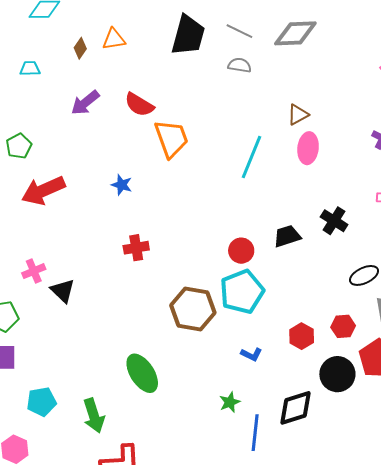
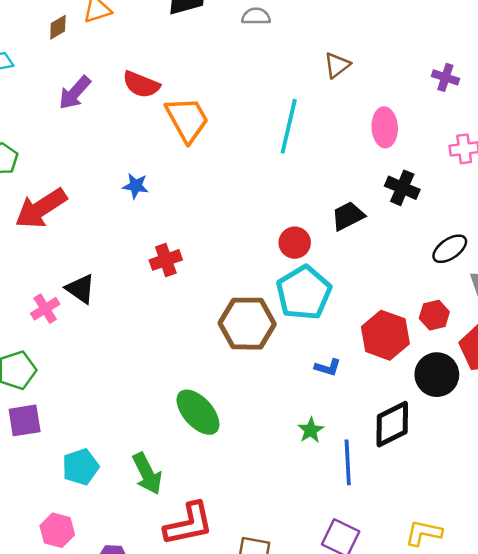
brown diamond: (80, 48) -> (58, 27), turned 35
pink ellipse: (308, 148) -> (385, 127), moved
black triangle: (63, 291) -> (80, 289), moved
red hexagon: (302, 336) -> (385, 335), size x1.5

